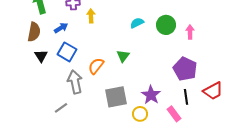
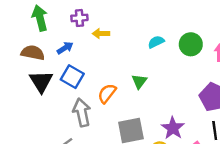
yellow arrow: (91, 16) -> (101, 34), turned -88
brown semicircle: (34, 32) -> (33, 53), turned -90
black triangle: (41, 56) -> (41, 81), size x1.5

